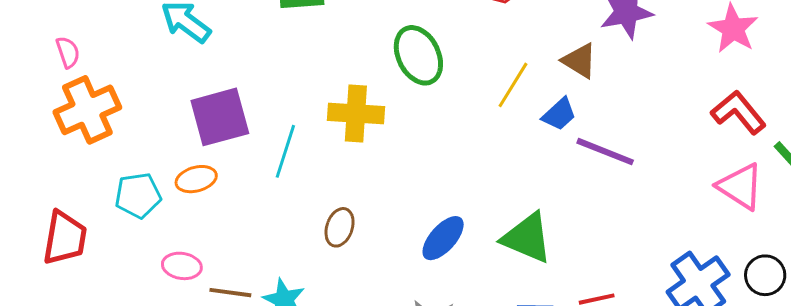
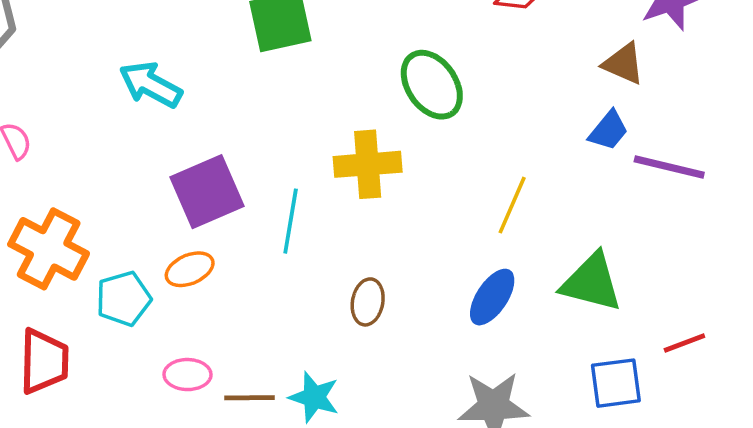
yellow line: (513, 85) -> (512, 205), moved
orange cross: (87, 110) -> (49, 249), moved, turned -30

